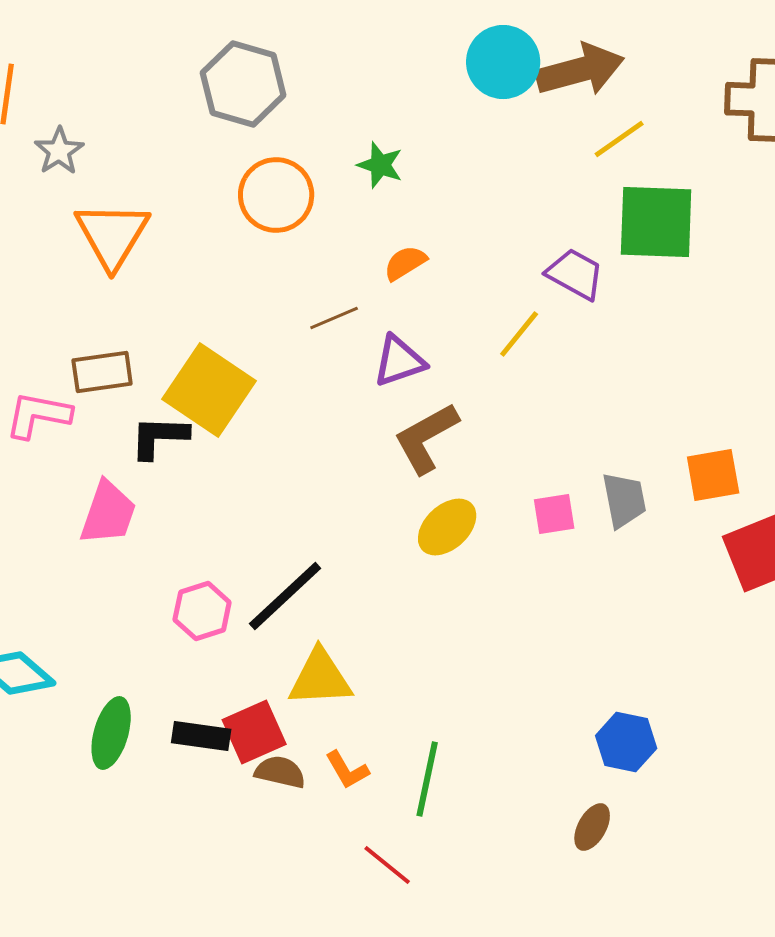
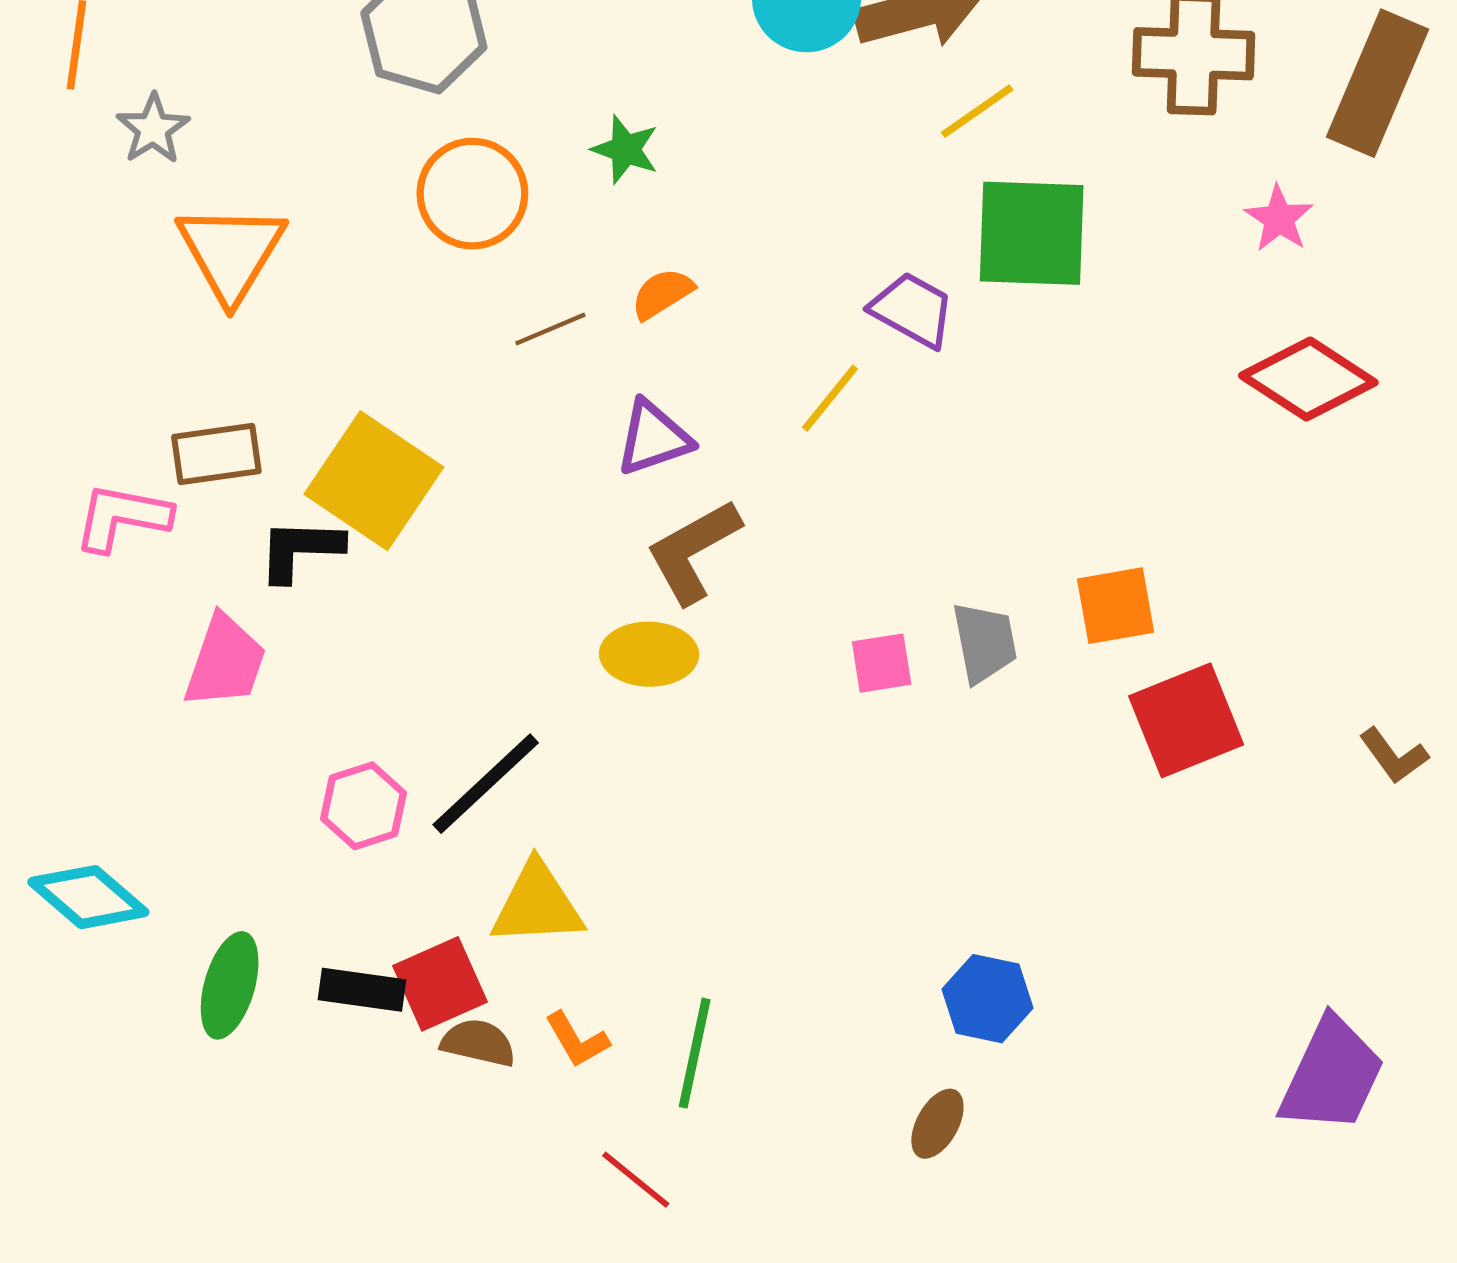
brown line: (334, 318) -> (550, 329), moved
yellow ellipse: (447, 527) -> (649, 654), moved, turned 44

